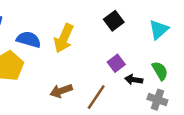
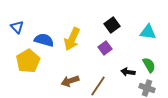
cyan triangle: (159, 30) -> (148, 32), turned 48
purple square: (116, 63) -> (105, 48), moved

